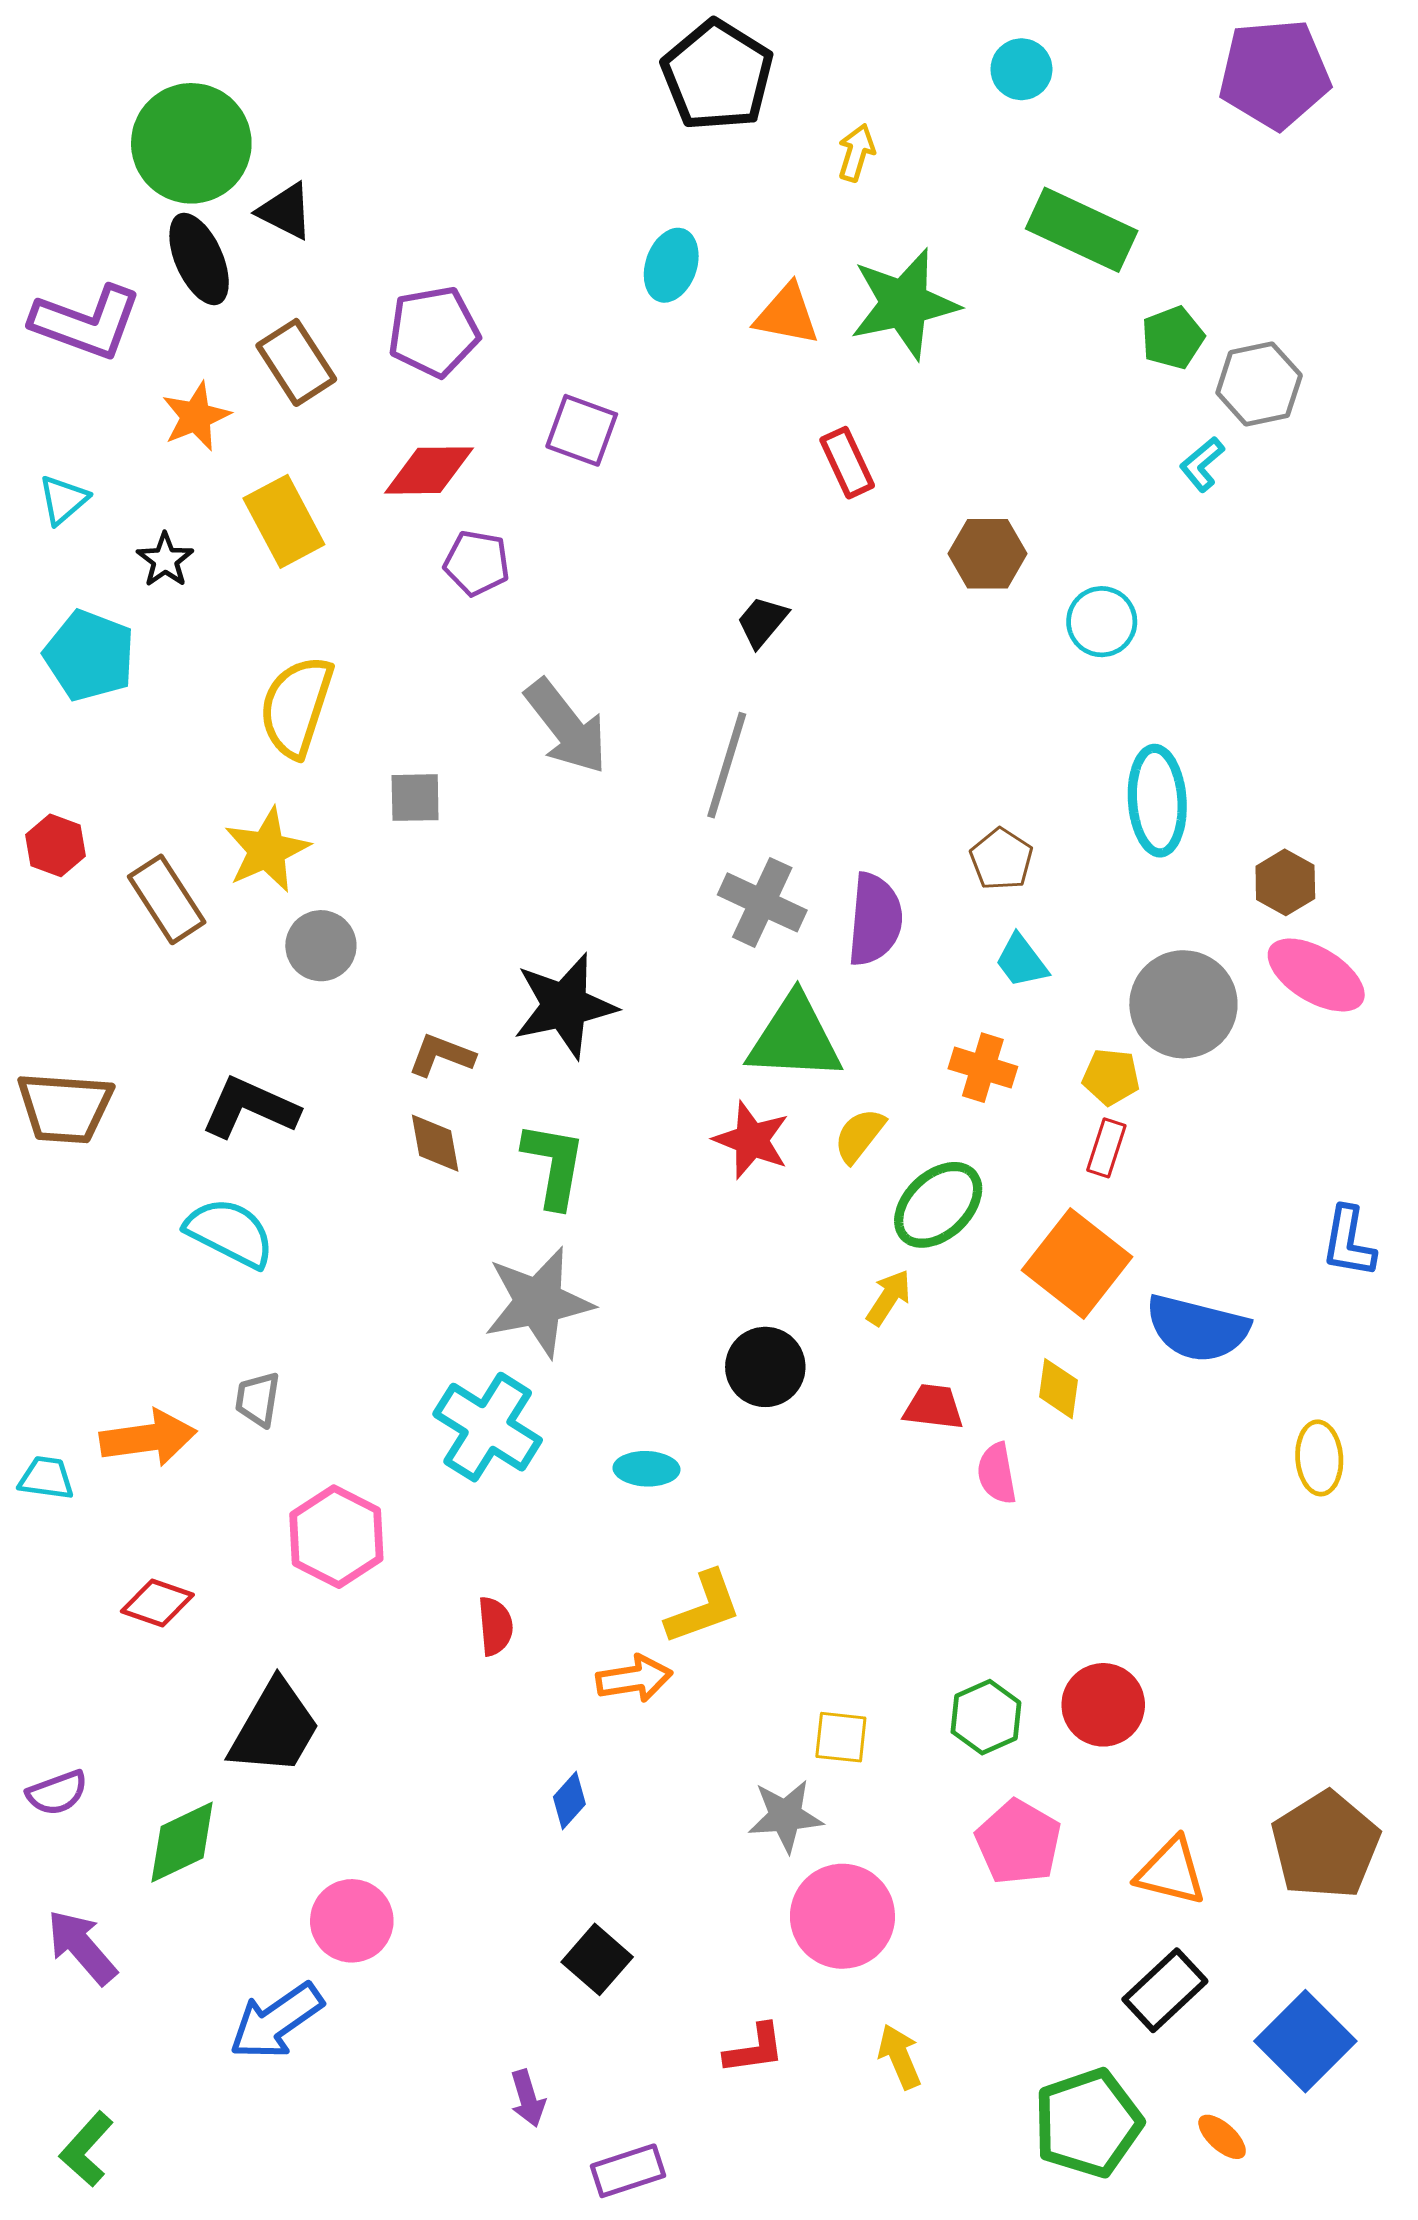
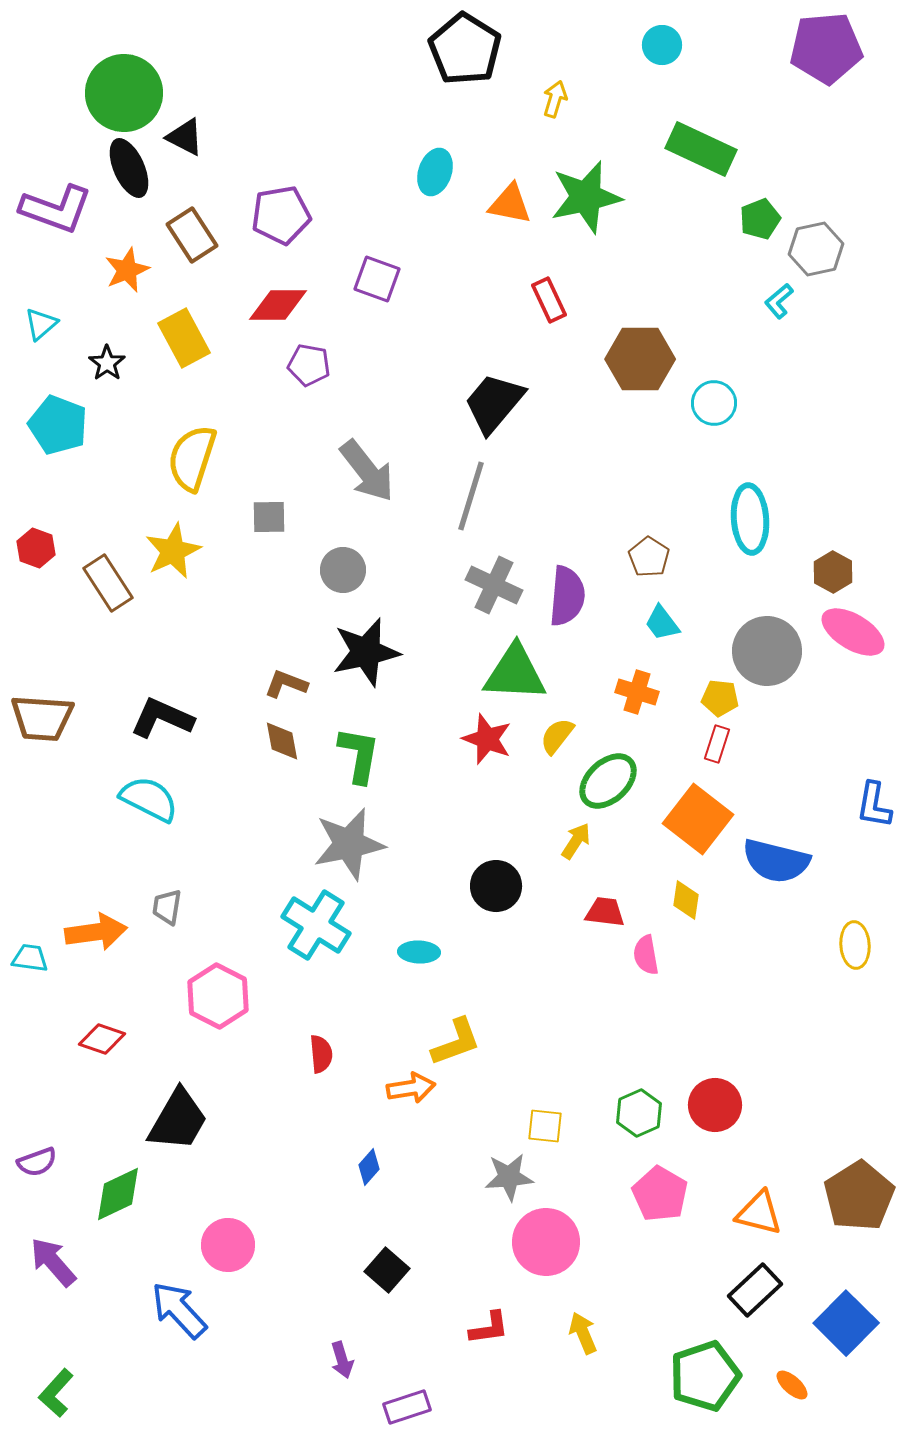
brown hexagon: (988, 554) -> (640, 359), size x1.4
black trapezoid: (762, 622) -> (494, 403), size x1.8
gray circle: (321, 946) -> (343, 570), moved
blue arrow: (276, 2021) -> (179, 1310), turned 82

